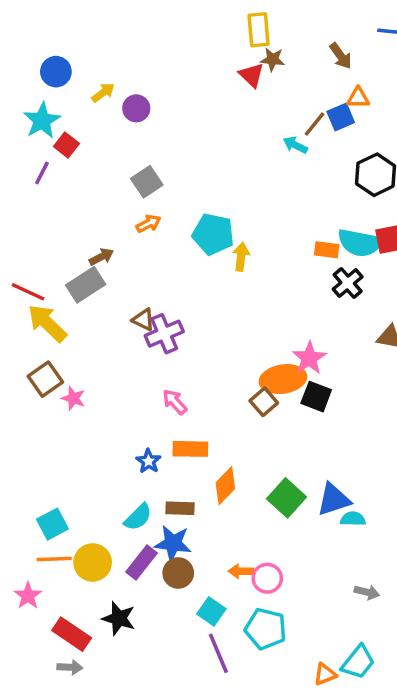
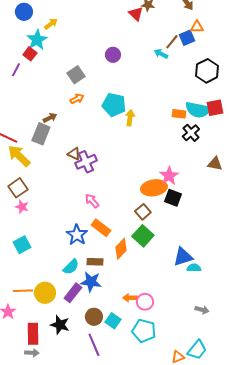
purple circle: (136, 108) -> (113, 55), moved
cyan star: (42, 121) -> (37, 40), moved
gray rectangle: (86, 285) -> (41, 134), turned -35
pink star: (73, 398) -> (22, 207), moved
brown square: (264, 402) -> (143, 212), moved
orange rectangle: (190, 449) -> (101, 228), turned 36
blue star: (148, 461) -> (77, 235), size x1.5
green square: (286, 498) -> (143, 236), moved
cyan square: (52, 524) -> (22, 245), moved
brown circle: (178, 573) -> (94, 317), moved
red rectangle: (72, 634) -> (33, 334), turned 55
purple line: (218, 653) -> (94, 345), moved

